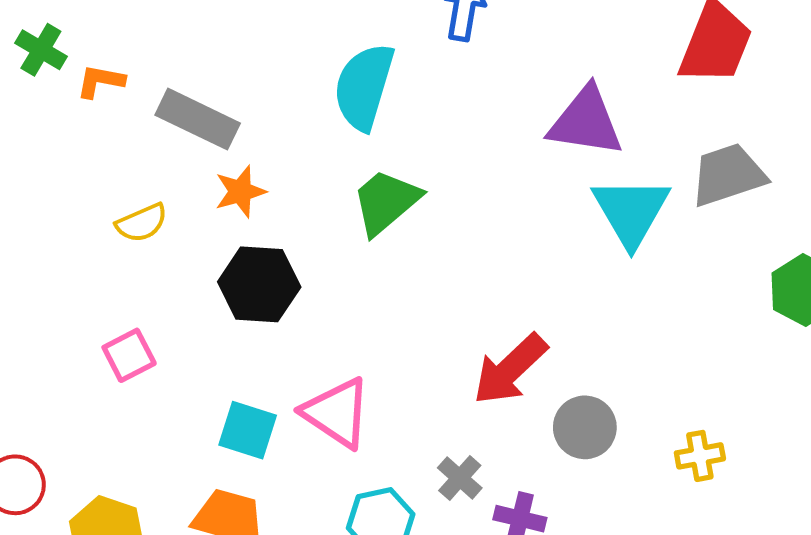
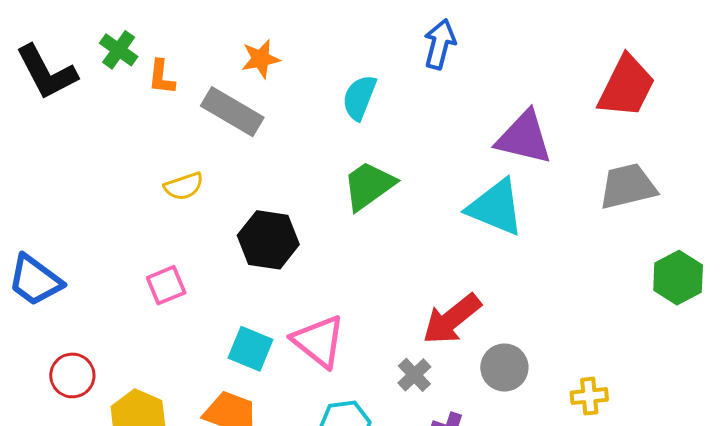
orange L-shape: (100, 81) -> (161, 77), turned -99
cyan semicircle: (364, 87) -> (359, 97), size x0.7
orange star: (240, 192) -> (261, 59), moved
cyan triangle: (631, 211) -> (496, 207), moved, turned -42
gray cross: (460, 478) -> (414, 375), moved

